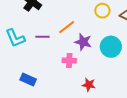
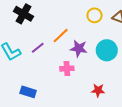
purple line: (43, 37) -> (38, 48), turned -32
red star: (89, 85) -> (98, 90), moved

